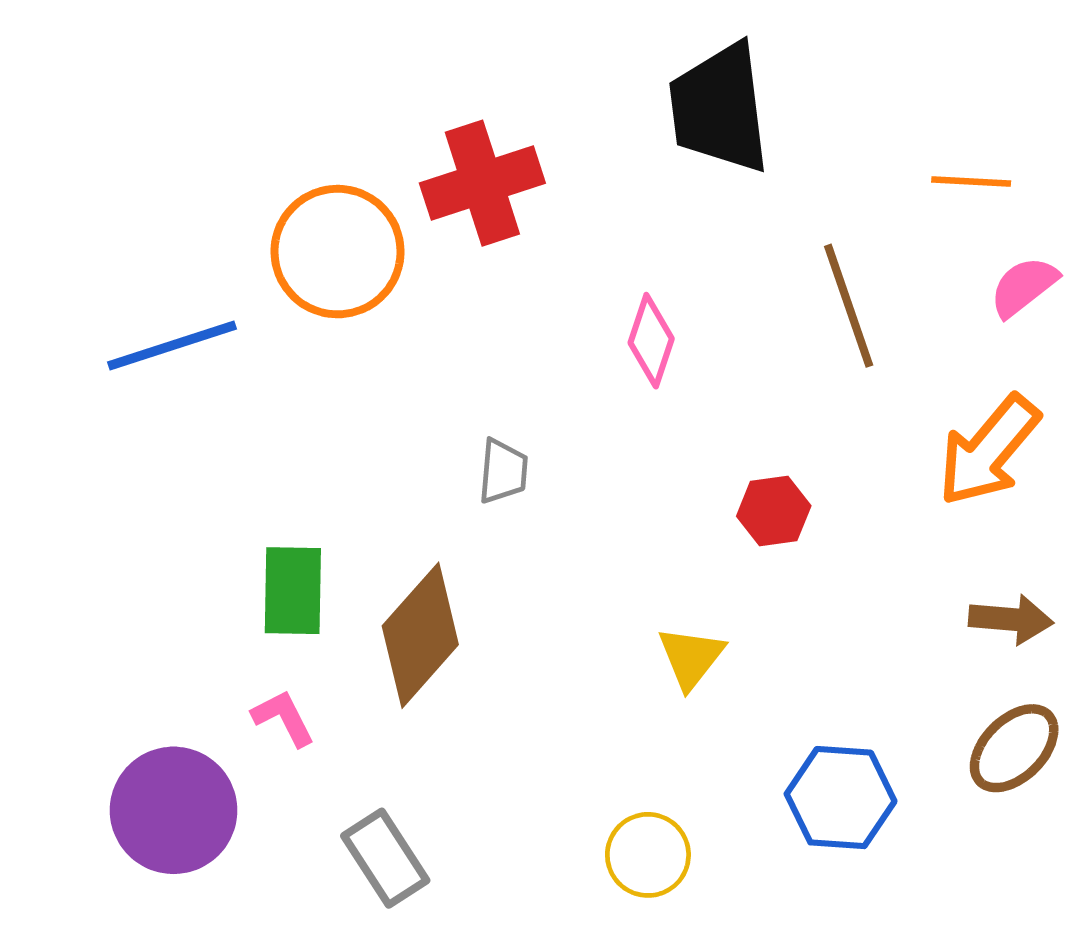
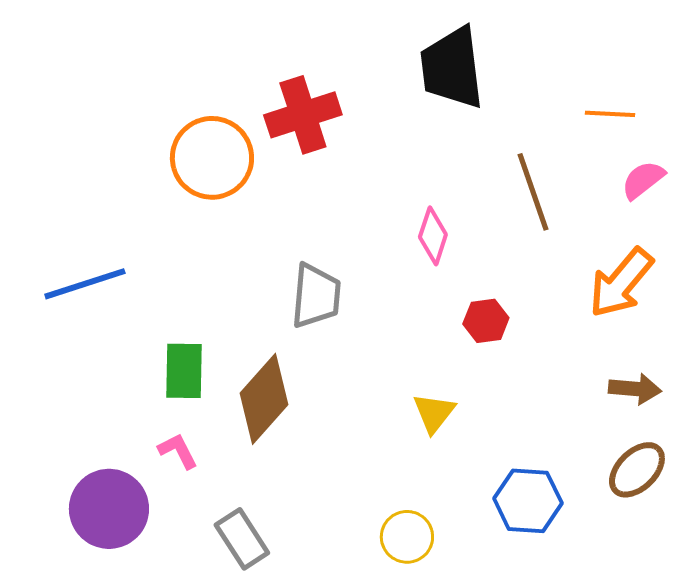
pink diamond: (651, 341) -> (433, 236), moved
blue line: (172, 345) -> (85, 284), moved
gray trapezoid: (503, 471) -> (316, 296), size x1.6

